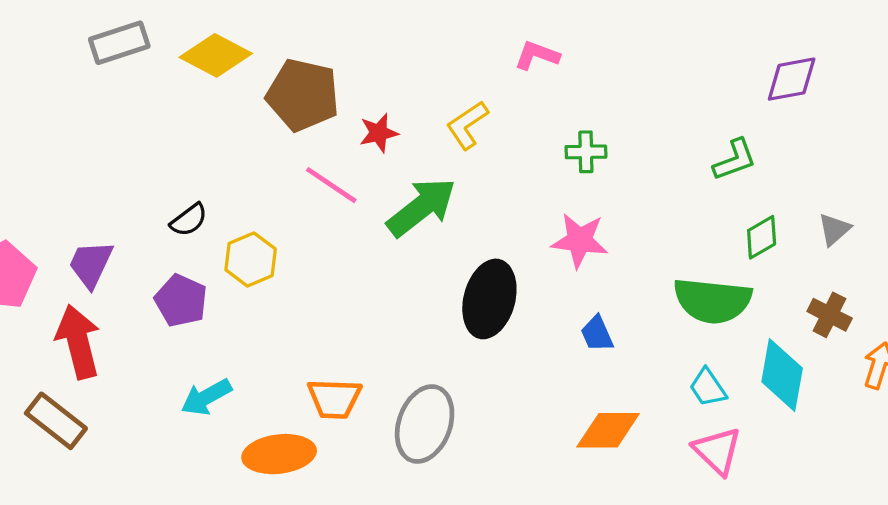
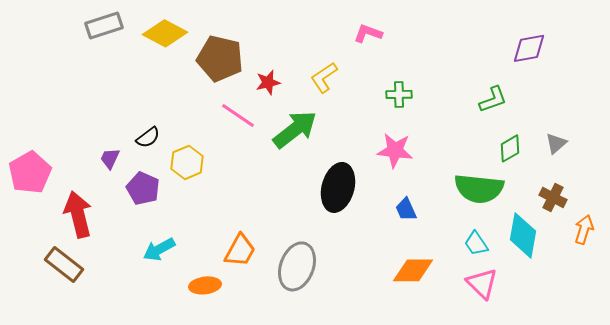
purple trapezoid: (91, 264) -> (110, 158), moved, size x0.7
orange trapezoid: (334, 399) -> (240, 250), turned -63
orange ellipse: (279, 454) -> (205, 285), size x0.7

